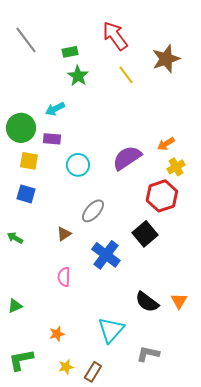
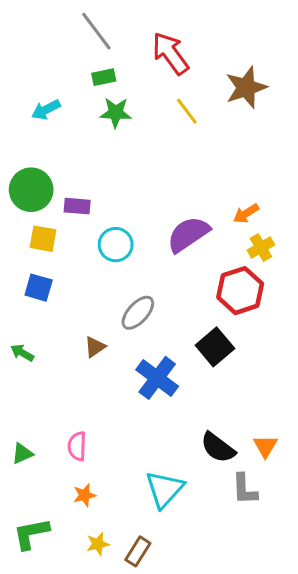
gray line: (26, 40) -> (96, 31), moved
green star: (78, 76) -> (116, 113), turned -30
cyan arrow: (55, 109) -> (46, 110), moved
pink semicircle: (64, 277) -> (77, 446), moved
gray L-shape: (148, 354) -> (245, 489), moved, turned -105

